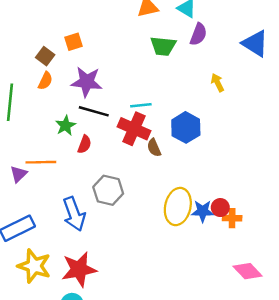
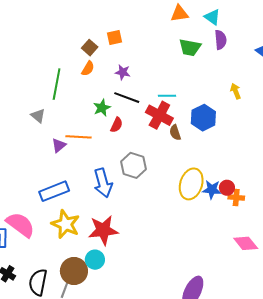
purple semicircle: (198, 34) -> (221, 40), turned -30
purple star: (87, 82) -> (123, 72), size x0.6
yellow arrow: (217, 83) -> (236, 91), moved

